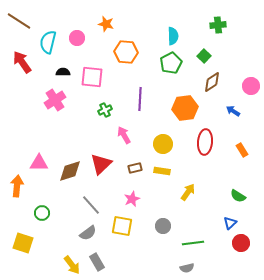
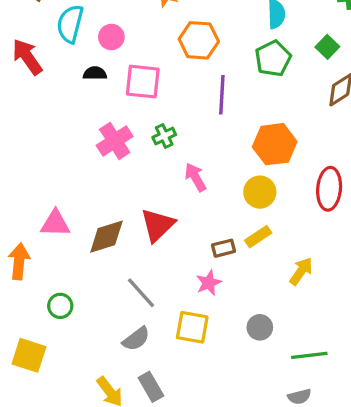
pink circle: (77, 38) -> (111, 37), moved
purple line: (140, 99) -> (222, 95), moved
pink cross: (55, 100) -> (115, 141), moved
orange hexagon: (185, 108) -> (275, 144), moved
brown rectangle: (135, 168) -> (224, 248), moved
yellow rectangle: (162, 171) -> (258, 237), turned -42

